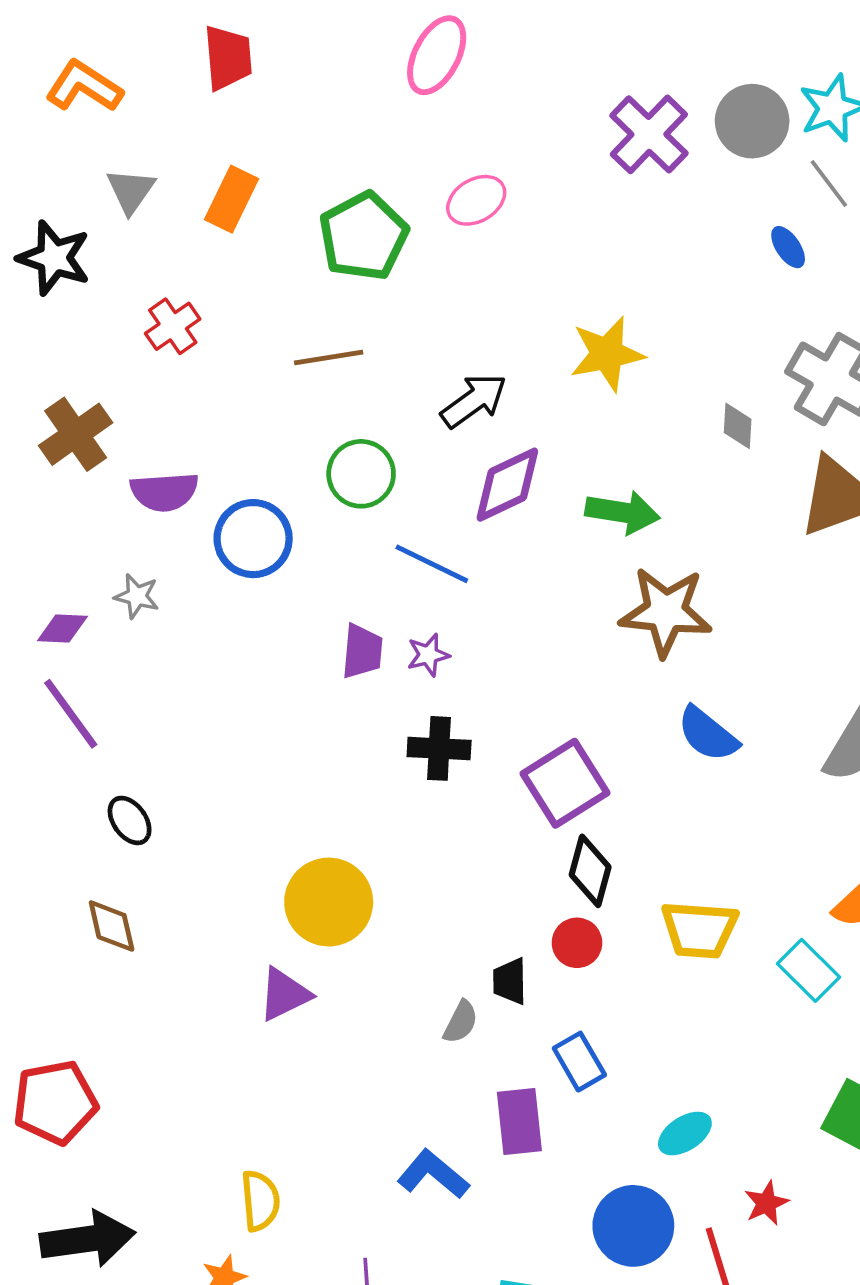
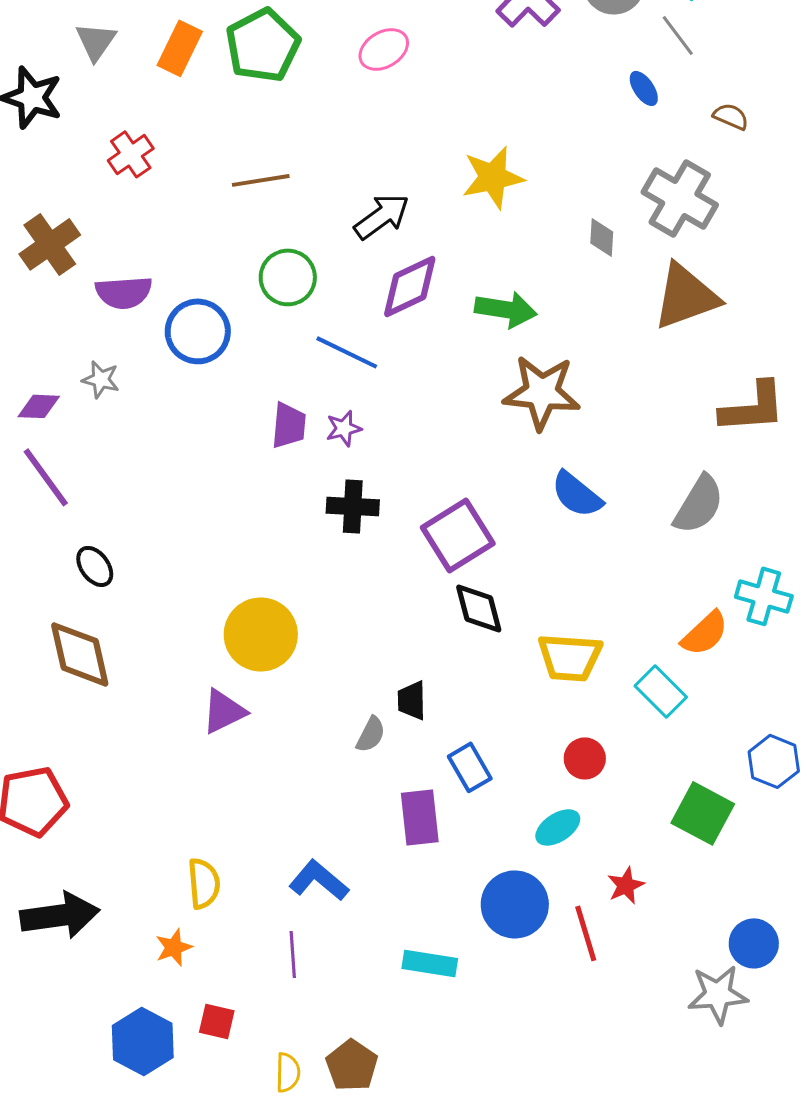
green pentagon: (363, 236) -> (263, 45), moved
black diamond: (590, 871) -> (479, 608), turned -30
brown diamond: (112, 926) -> (80, 654), size x1.5
red circle: (577, 943) -> (585, 758), moved
blue L-shape: (433, 1174) -> (319, 880), moved

